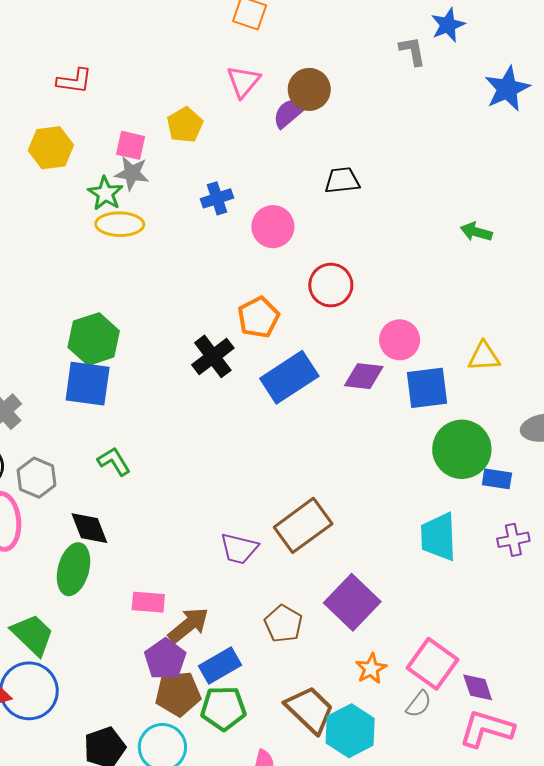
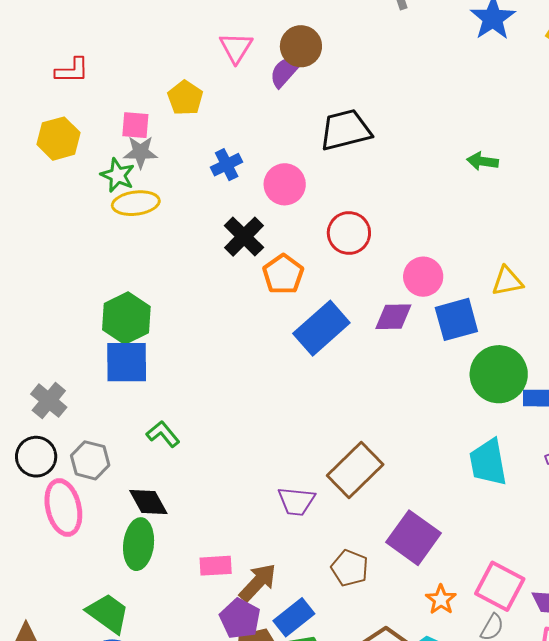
black trapezoid: (342, 180) -> (345, 130), size x1.5
black cross: (213, 356) -> (244, 237), moved

